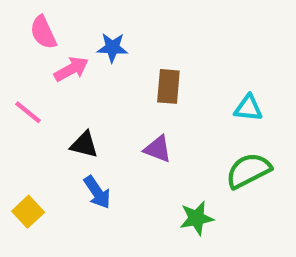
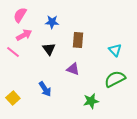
pink semicircle: (43, 32) -> (20, 15), turned 56
pink arrow: (71, 69) -> (24, 35), moved
cyan triangle: (248, 108) -> (115, 50), turned 40
black triangle: (84, 145) -> (49, 49), moved, turned 40

